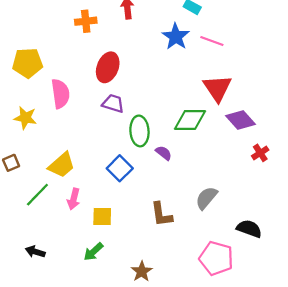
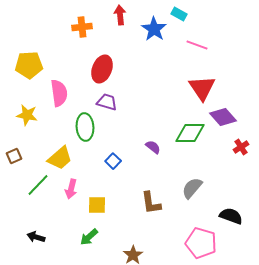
blue star: (176, 37) -> (154, 29), moved
green diamond: (190, 120) -> (190, 133), moved
green ellipse: (139, 131) -> (85, 127), moved
blue square: (120, 168) -> (113, 161), size x0.7

